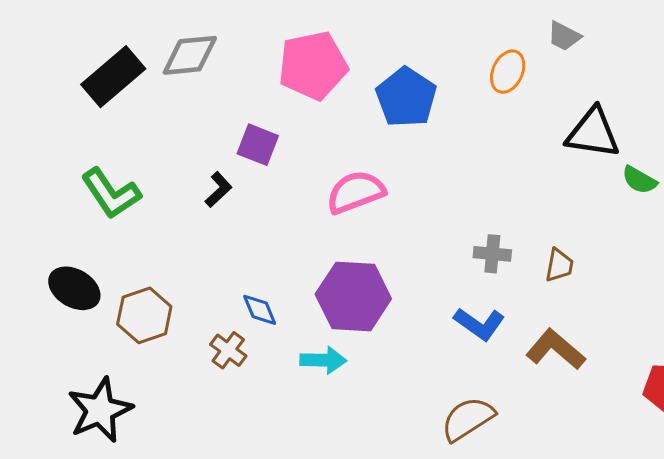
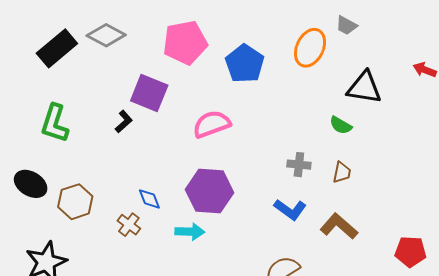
gray diamond: (190, 55) -> (106, 35), turned 33
orange ellipse: (508, 72) -> (310, 48), size x1.4
purple square: (258, 145) -> (149, 93), size x1.4
green semicircle: (639, 180) -> (341, 125), moved
green L-shape: (111, 194) -> (55, 123), turned 51

